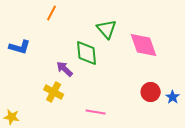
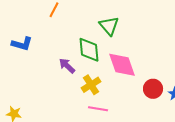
pink diamond: (144, 45) -> (122, 65), moved
yellow cross: (54, 92) -> (91, 85), moved, turned 30

